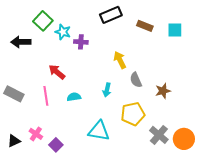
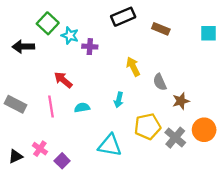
cyan square: (175, 30) -> (209, 33), moved
gray semicircle: (136, 80) -> (160, 82), moved
gray cross: (159, 135) -> (175, 138), moved
orange circle: (184, 139) -> (204, 130), moved

